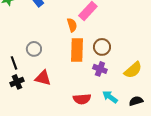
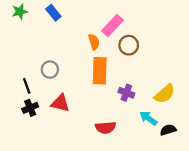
brown circle: (102, 47) -> (129, 45), moved
cyan arrow: (110, 97) -> (148, 118), moved

